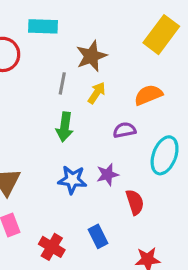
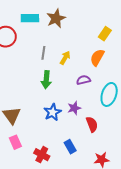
yellow rectangle: (161, 35) -> (105, 34), moved, size x0.6
brown star: (91, 56) -> (56, 18), moved
orange semicircle: (148, 95) -> (97, 57), turned -36
blue star: (72, 180) -> (53, 112), turned -30

